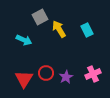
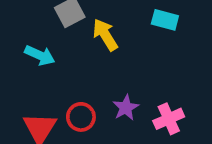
cyan rectangle: (87, 30) -> (165, 20), moved, turned -48
purple star: (66, 77) -> (126, 108), moved

